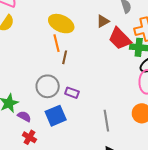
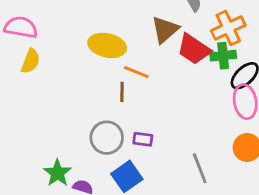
brown triangle: (103, 21) -> (165, 30), size x1.5
orange line: (56, 43) -> (136, 72), moved, turned -42

